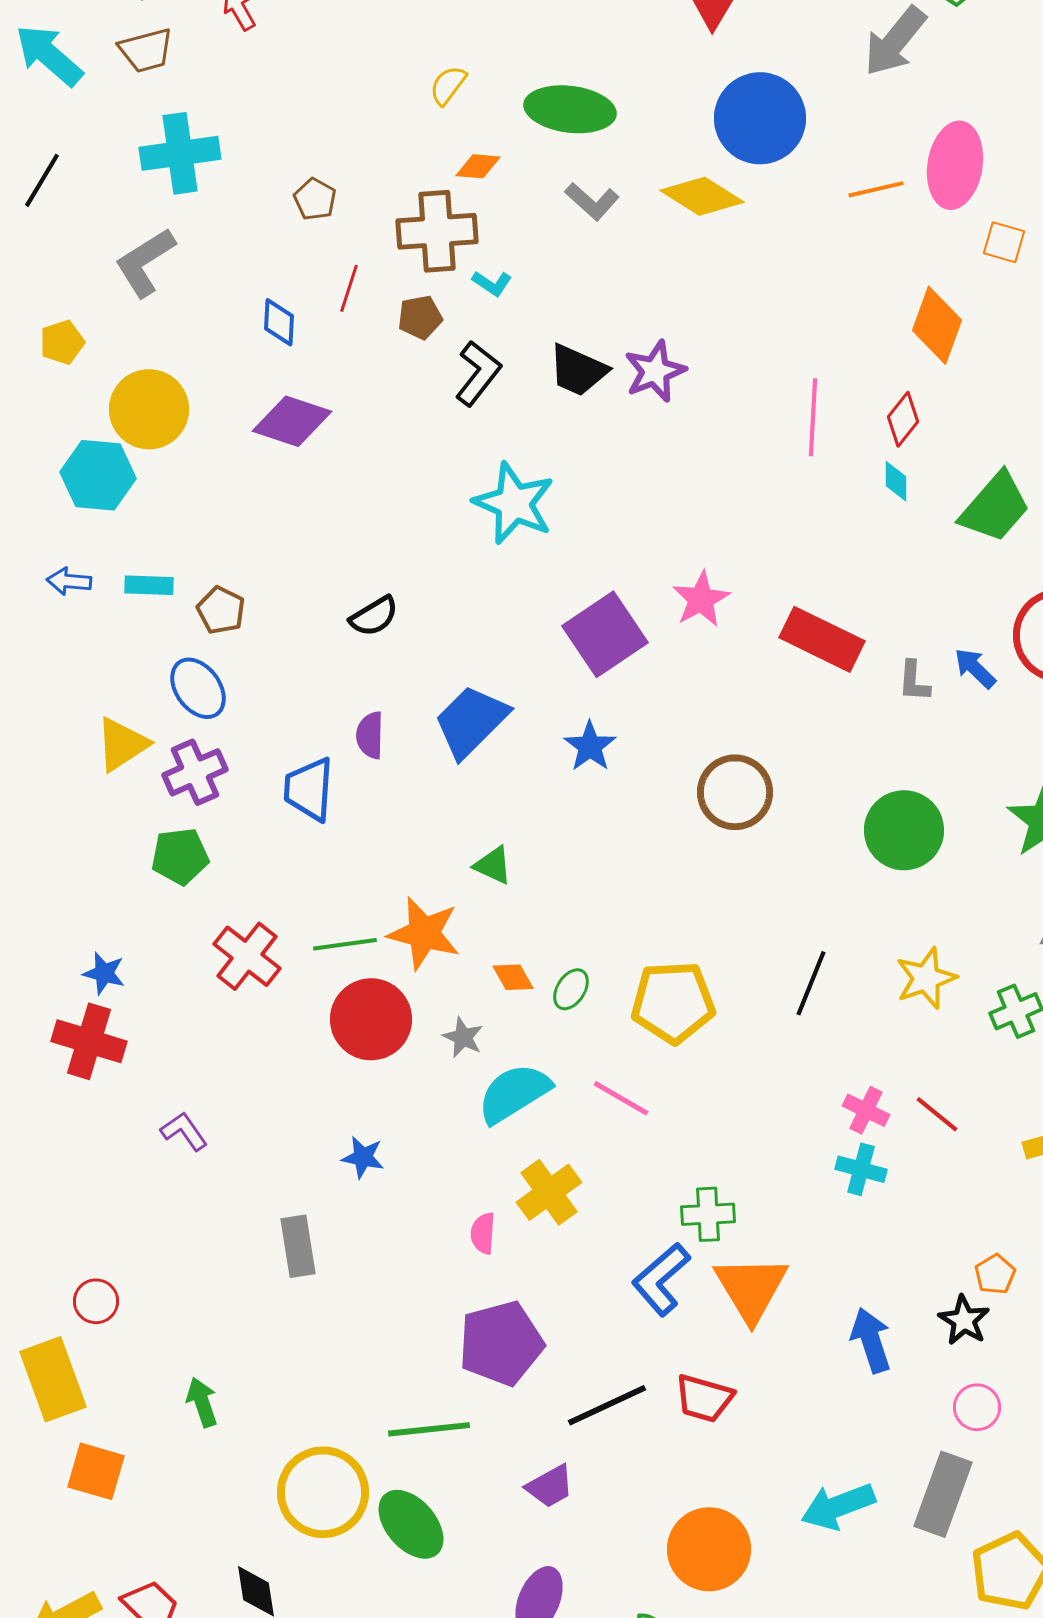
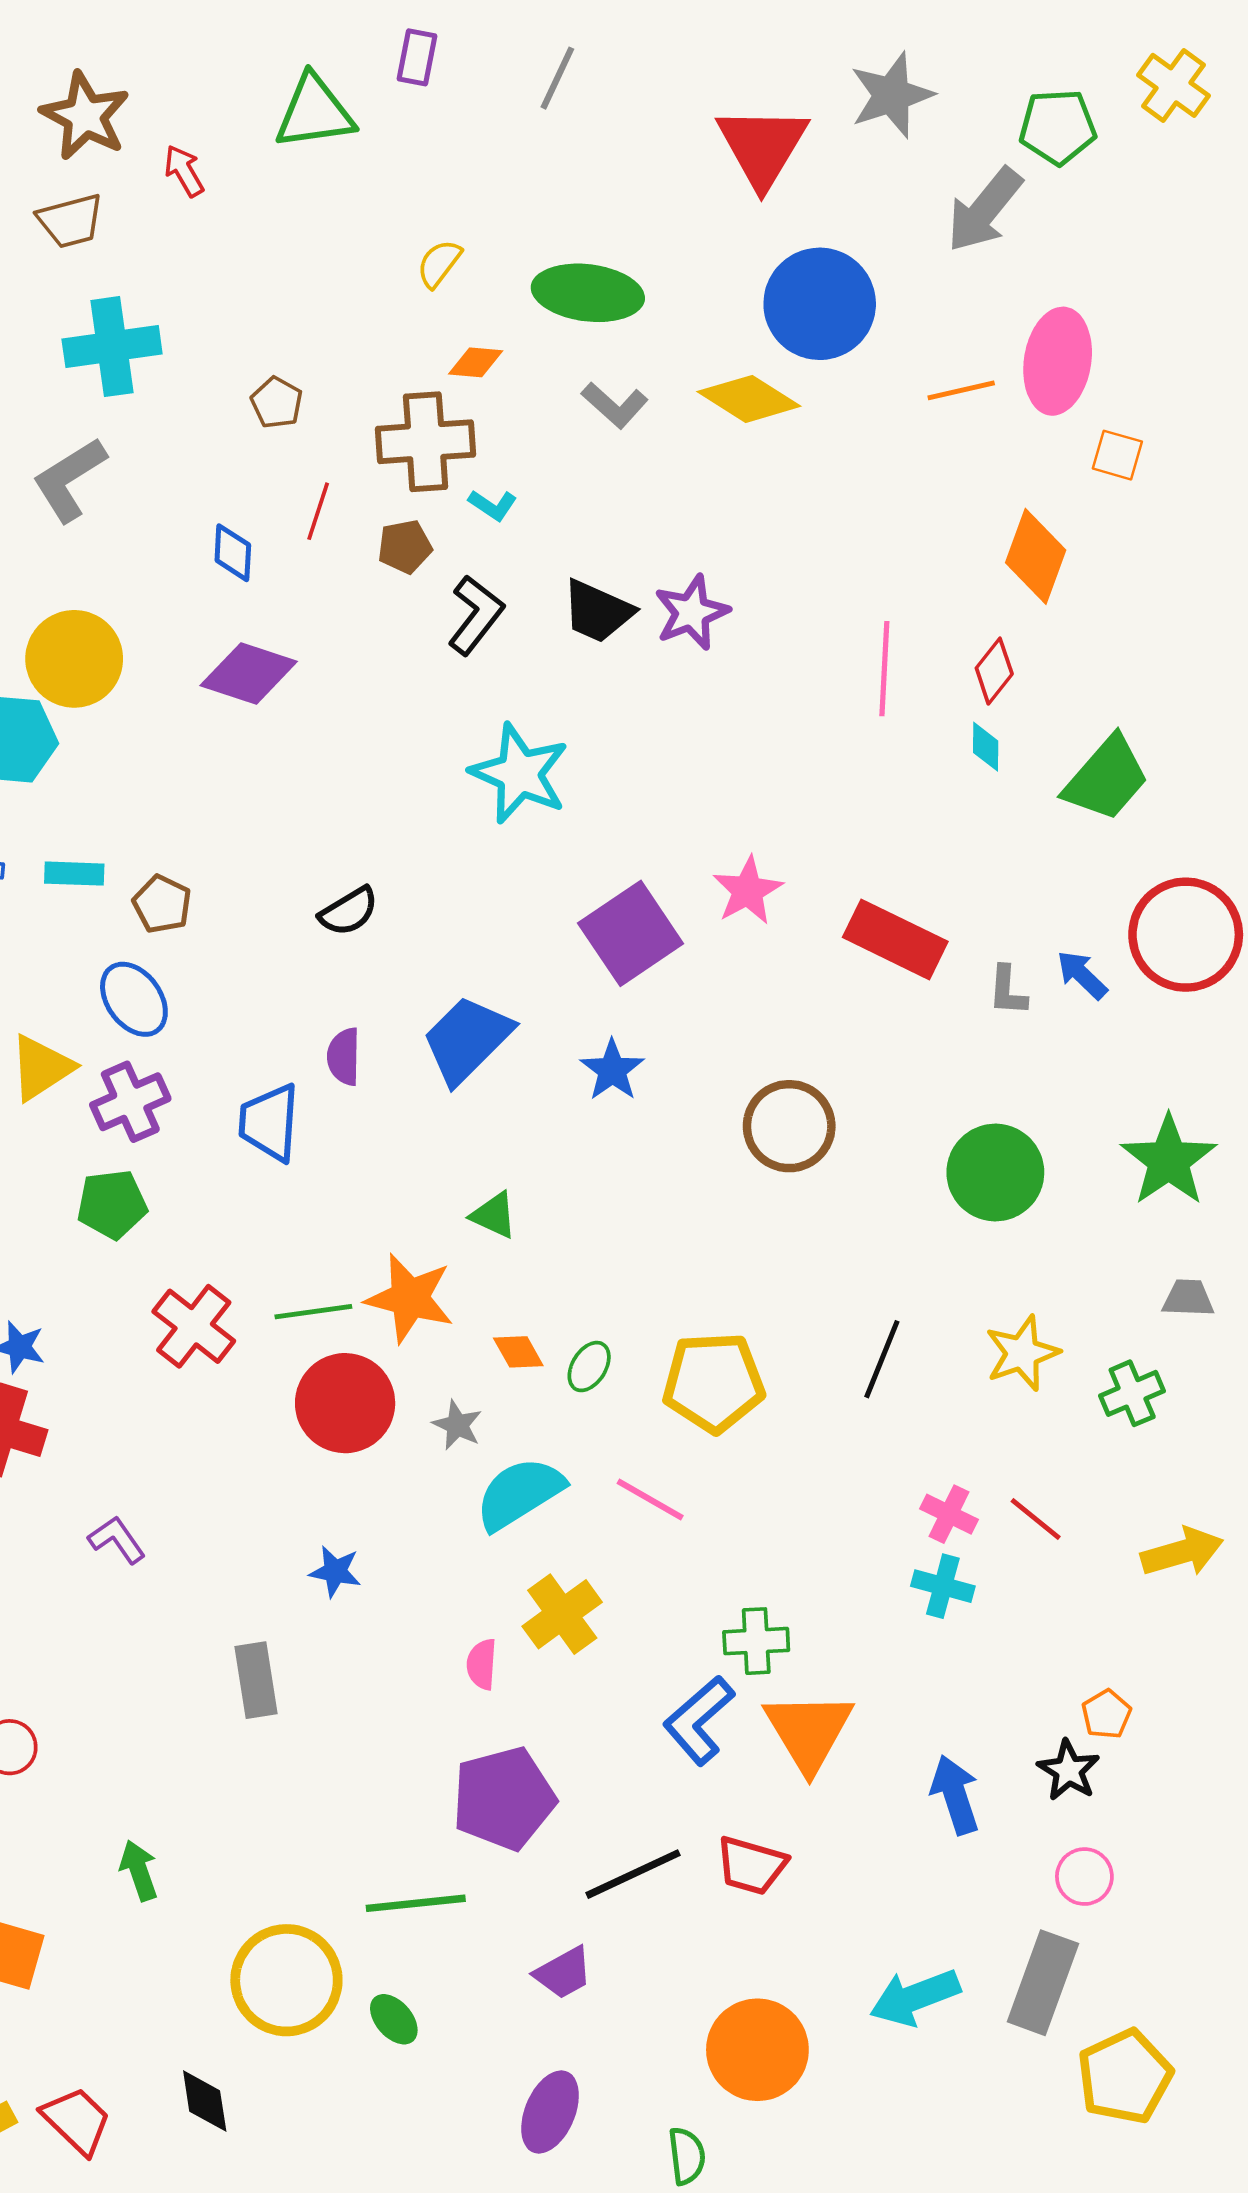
green ellipse: (411, 1524) -> (394, 2019), size x0.6

